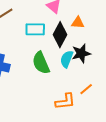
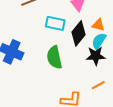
cyan semicircle: (67, 59) -> (99, 41), moved
orange line: (86, 89) -> (98, 85), moved

